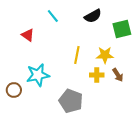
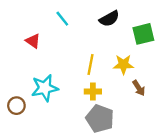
yellow cross: (97, 75) -> (93, 92), moved
gray pentagon: (71, 101) -> (100, 119), moved

